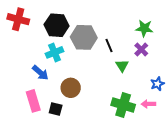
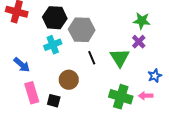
black line: (109, 45) -> (92, 58), moved
green triangle: (122, 66) -> (120, 58), size x1.5
blue arrow: (40, 73) -> (22, 65), moved

